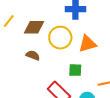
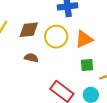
green square: (75, 70) -> (87, 65), moved

